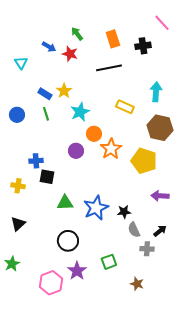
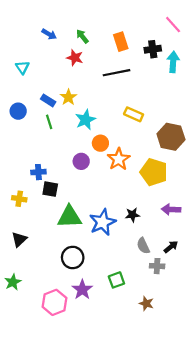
blue arrow: (49, 47) -> (49, 34), moved
cyan arrow: (156, 92) -> (173, 62), moved
blue circle: (17, 115) -> (18, 111), moved
green triangle: (65, 203) -> (69, 217), size x1.4
black star: (124, 212) -> (132, 215), moved

